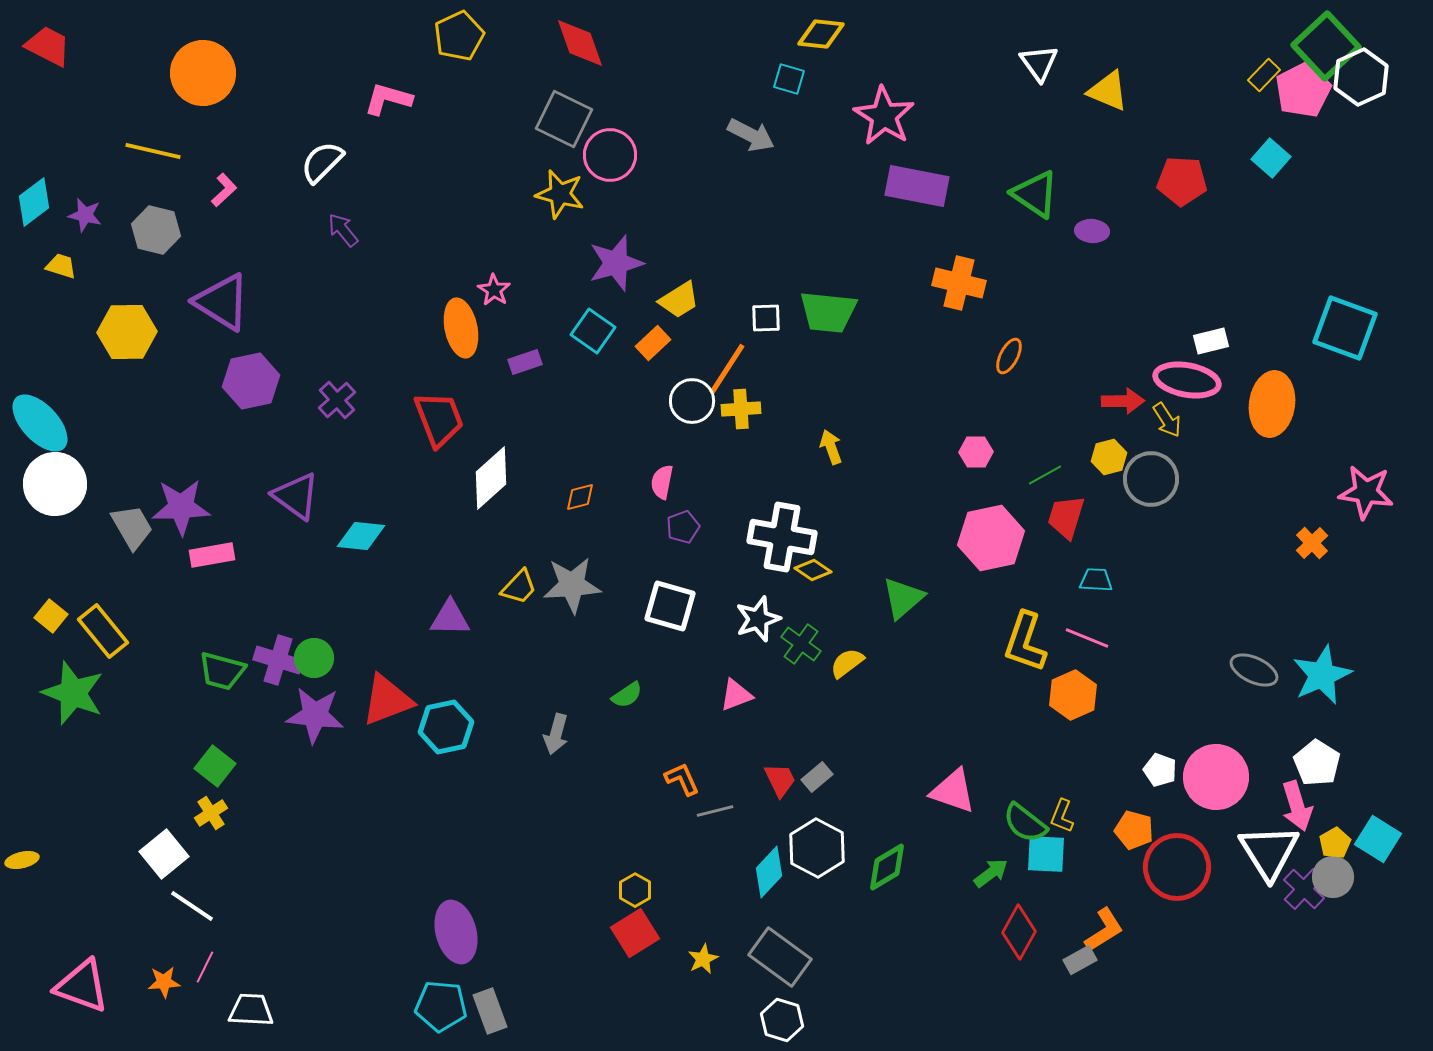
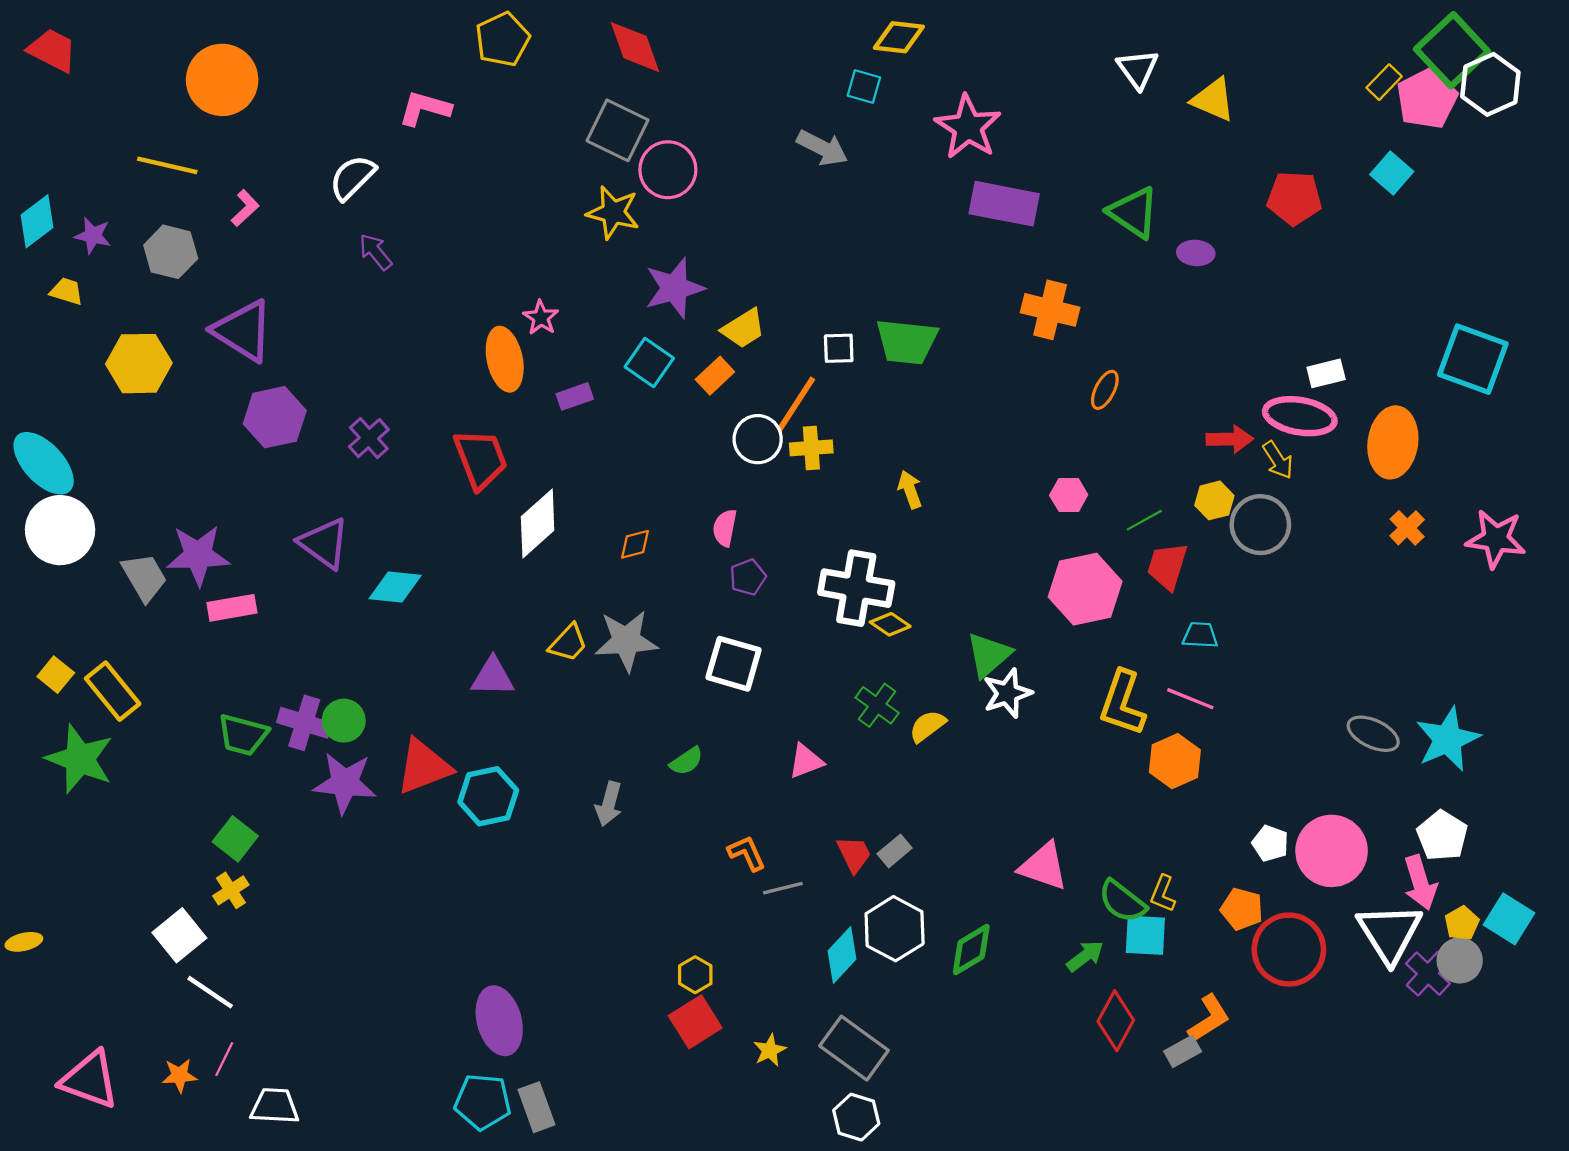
orange cross: (1312, 543) -> (1407, 528), moved
white star: (758, 619) -> (1007, 693), moved

